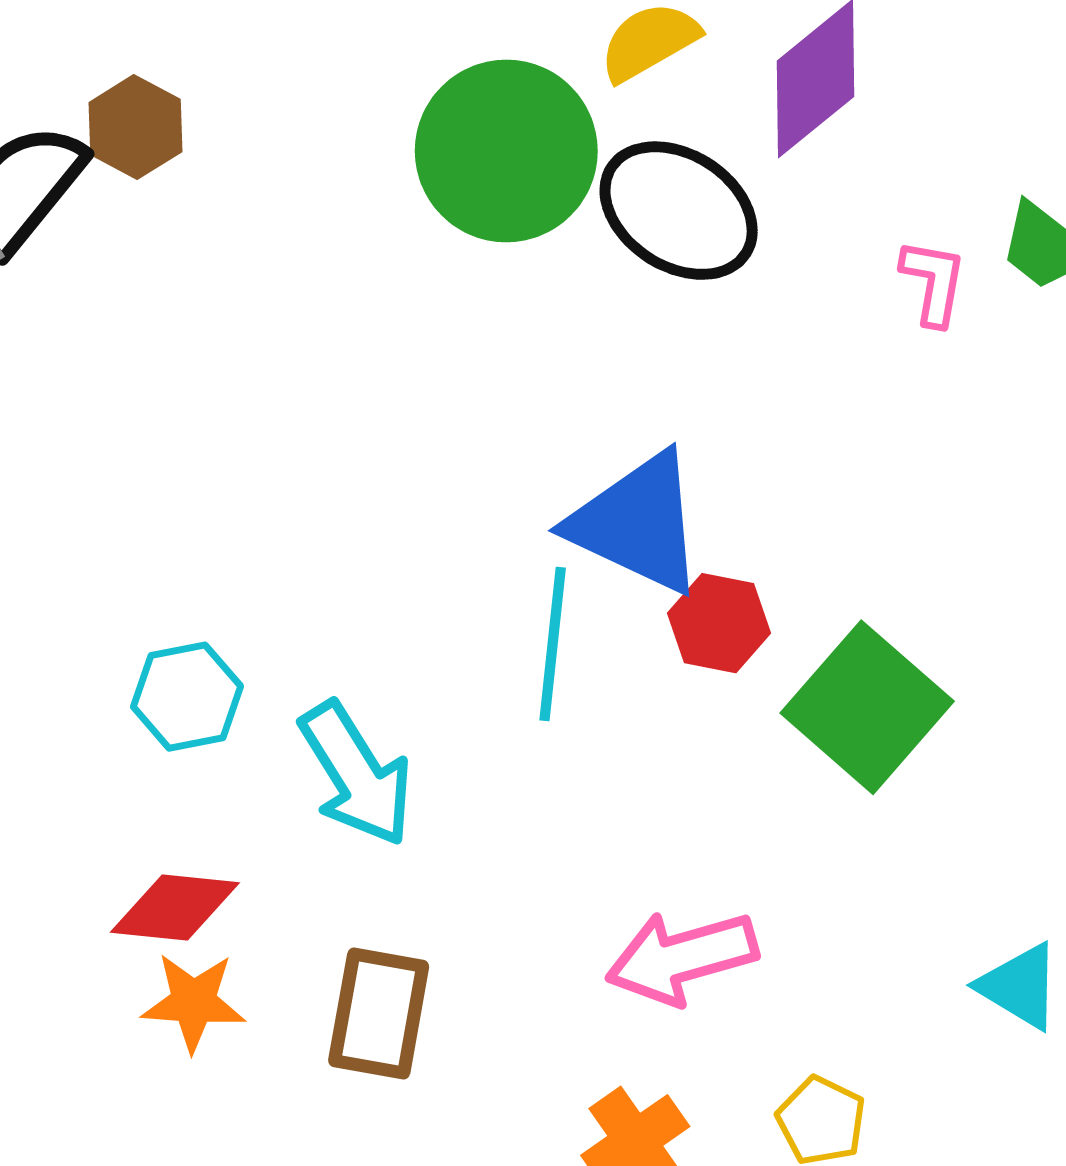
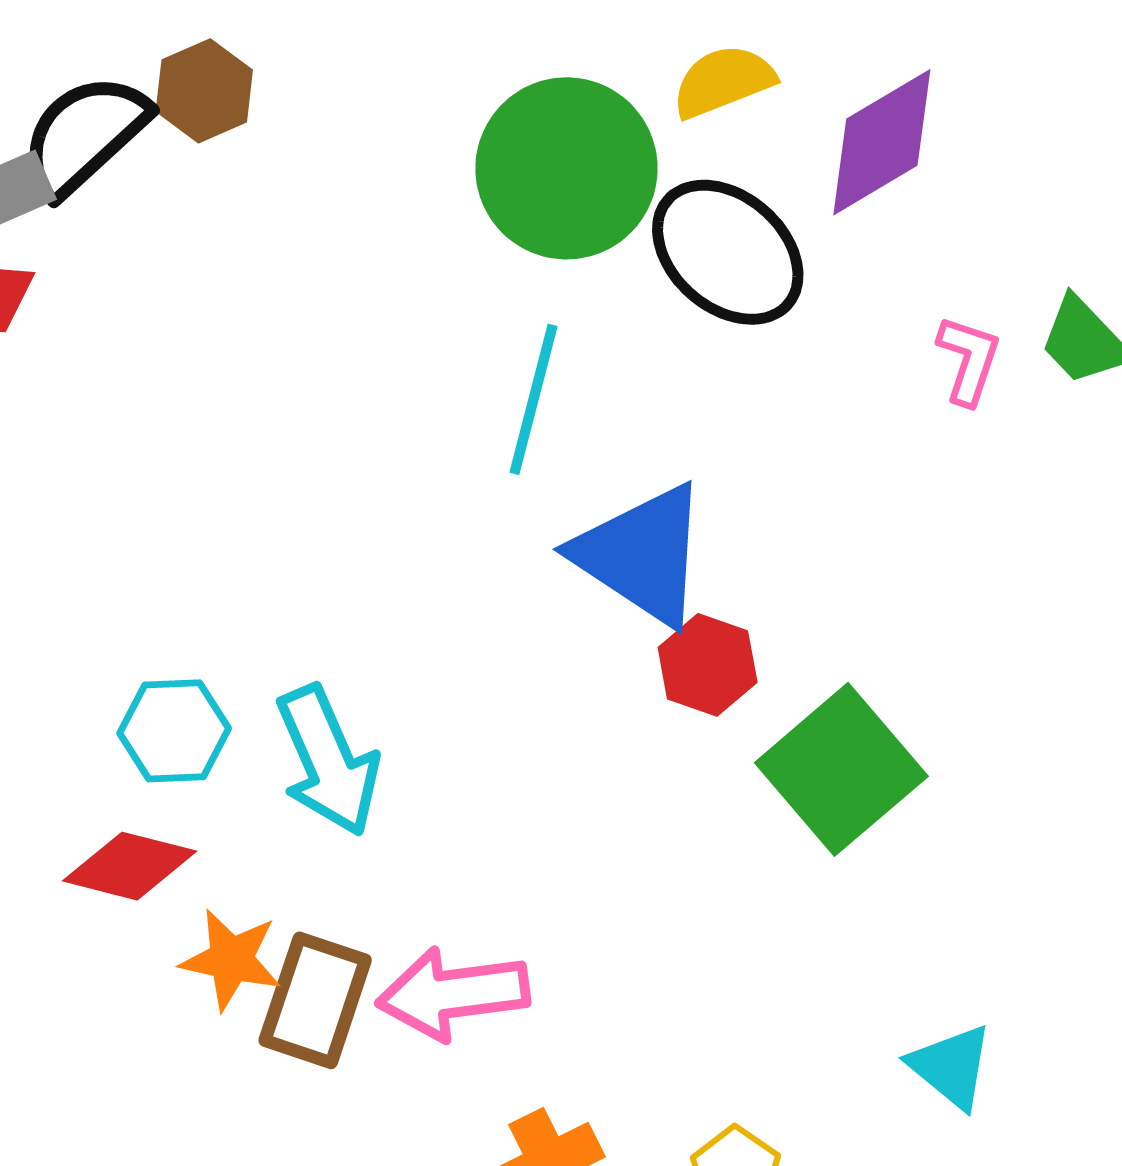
cyan line: (553, 644) -> (534, 399), moved
cyan hexagon: (187, 697) -> (174, 731), moved
pink arrow: (682, 958) -> (453, 994), moved
orange star: (193, 1002) -> (231, 959), moved

